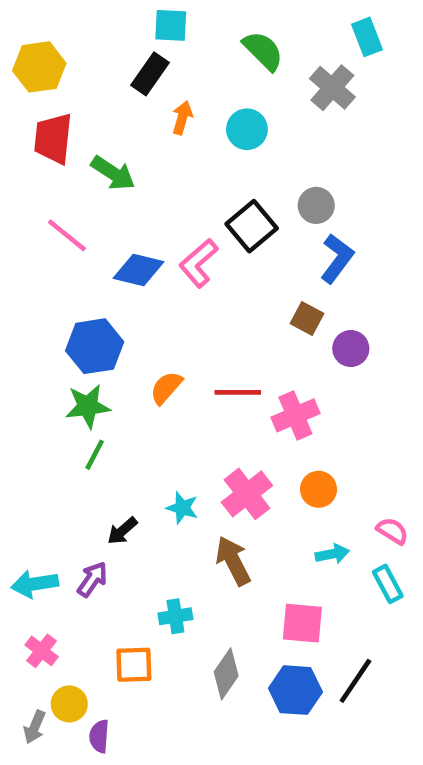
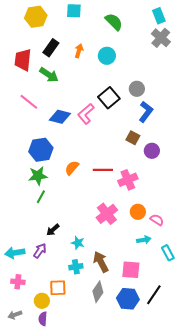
yellow hexagon: (39, 67) -> (36, 17), moved
black rectangle: (150, 74) -> (51, 48), moved
gray cross: (332, 88) -> (161, 38), moved
cyan star: (182, 508) -> (78, 243), moved
pink semicircle: (392, 531) -> (157, 220), moved
brown arrow: (233, 561) -> (101, 262), moved
pink cross: (42, 651) -> (18, 282), turned -32
yellow circle: (69, 704) -> (42, 301), moved
gray arrow: (35, 727) -> (15, 315), turned 48

